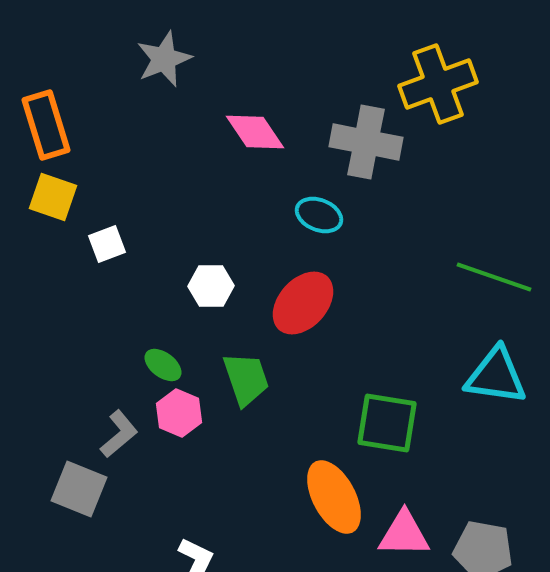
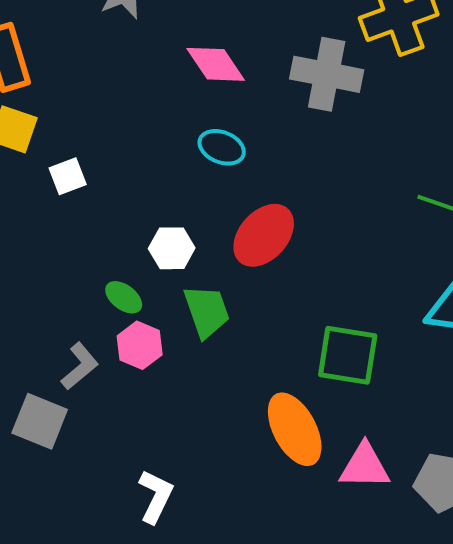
cyan ellipse: (319, 215) -> (222, 147), moved
white hexagon: (211, 286) -> (172, 248), moved

